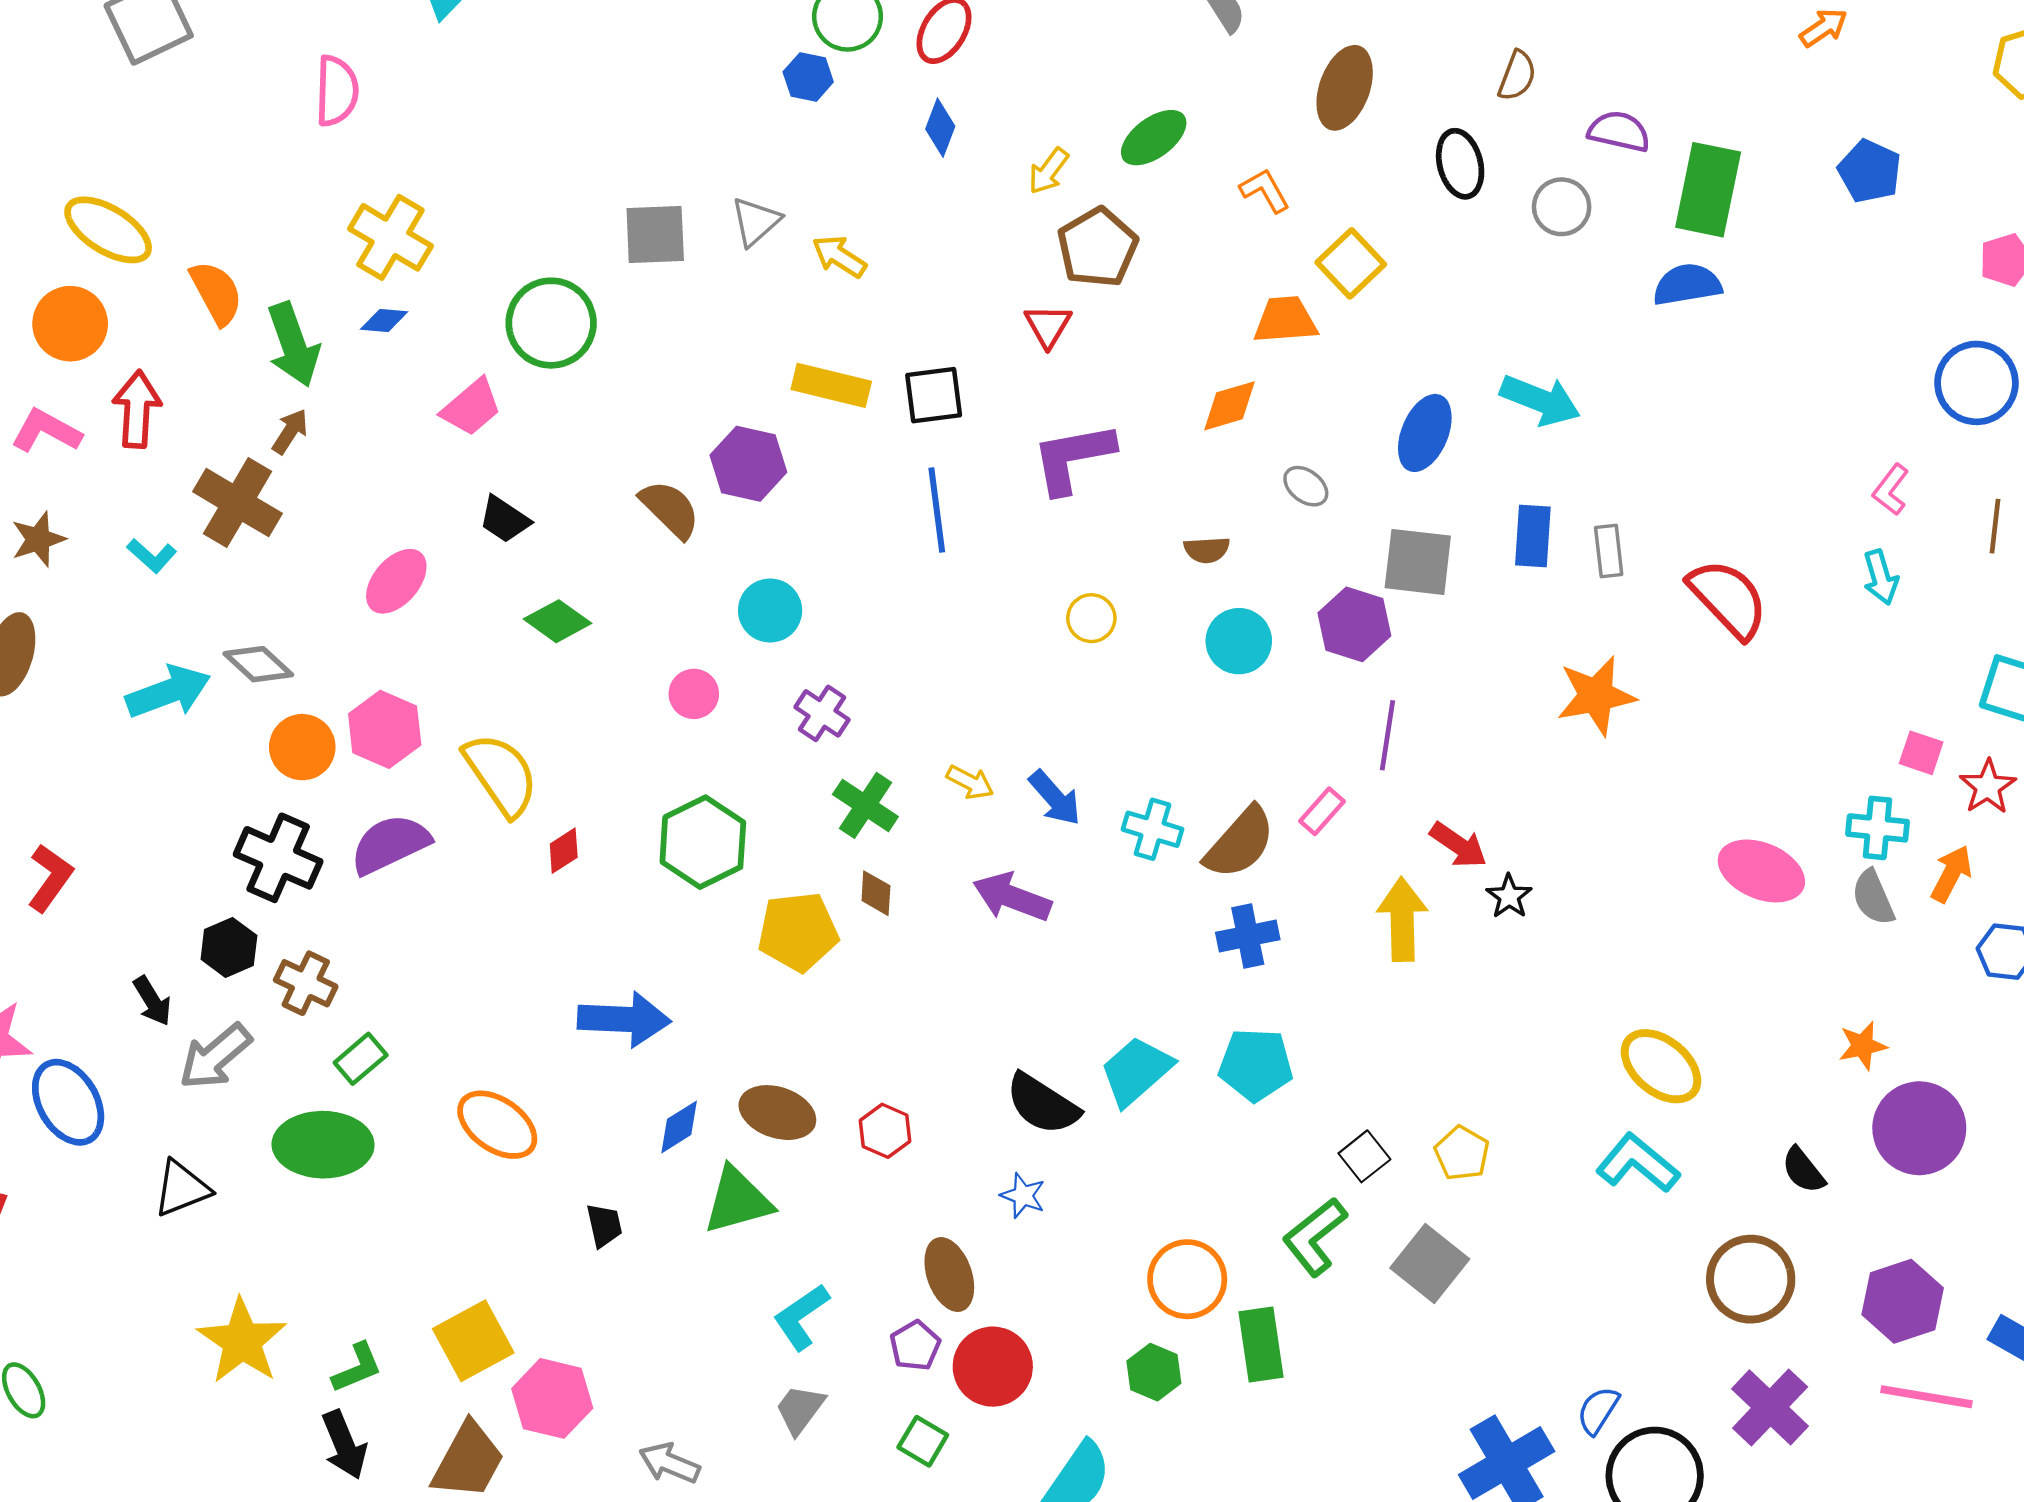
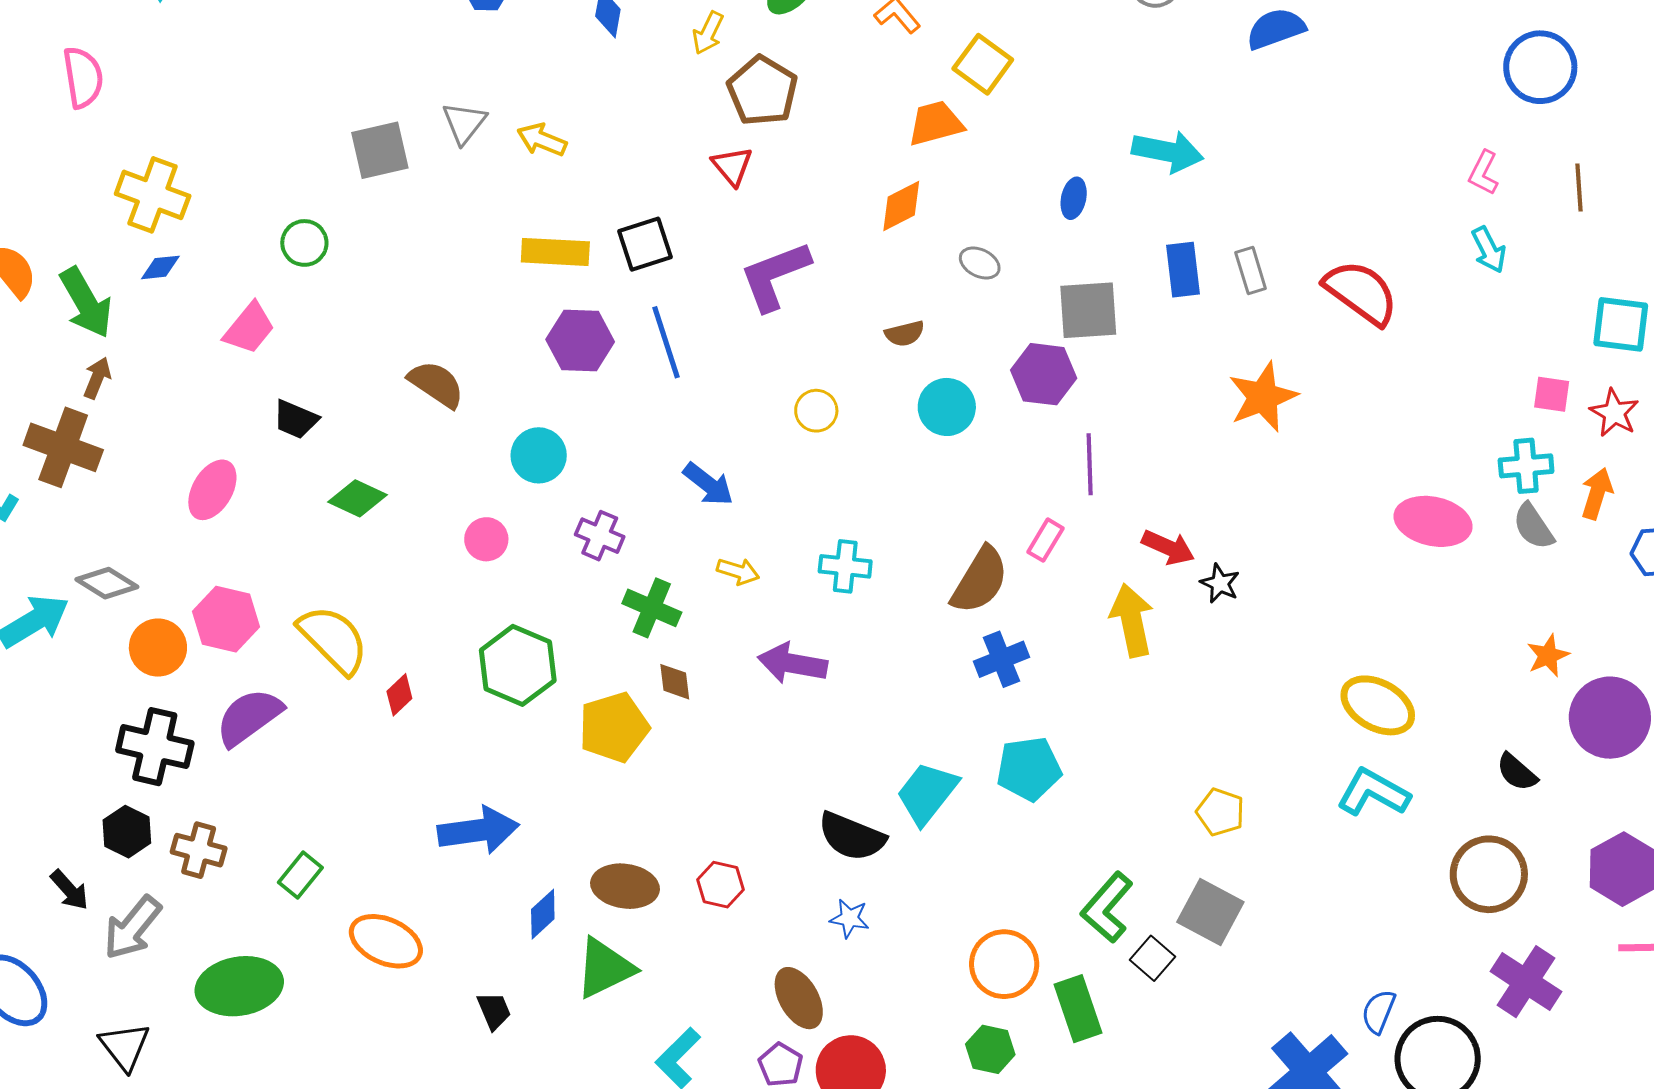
green circle: (551, 323) -> (304, 243), size x0.6
blue ellipse: (1425, 433) -> (1074, 198), size x0.6
purple hexagon: (748, 464) -> (580, 341), moved
blue arrow: (1055, 798) -> (708, 484), moved
cyan cross: (1153, 829) -> (845, 566), moved
green rectangle: (361, 1059) -> (300, 875), moved
black square: (1364, 1156) -> (1152, 958), moved
black triangle: (182, 1188) -> (125, 1046), turned -36

